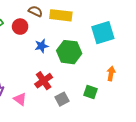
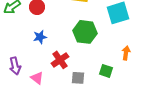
blue star: (42, 46) -> (40, 37), moved
gray square: (62, 99) -> (78, 78), turned 32

